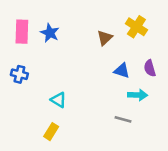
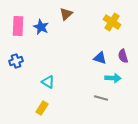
brown triangle: (105, 38) -> (66, 14), moved
blue cross: (19, 74) -> (16, 61), turned -32

